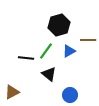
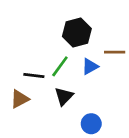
black triangle: (49, 74) -> (64, 96), turned 35
brown triangle: (12, 92) -> (20, 99), moved

